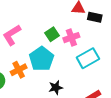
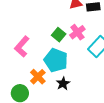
black star: (56, 88) -> (63, 83), moved

